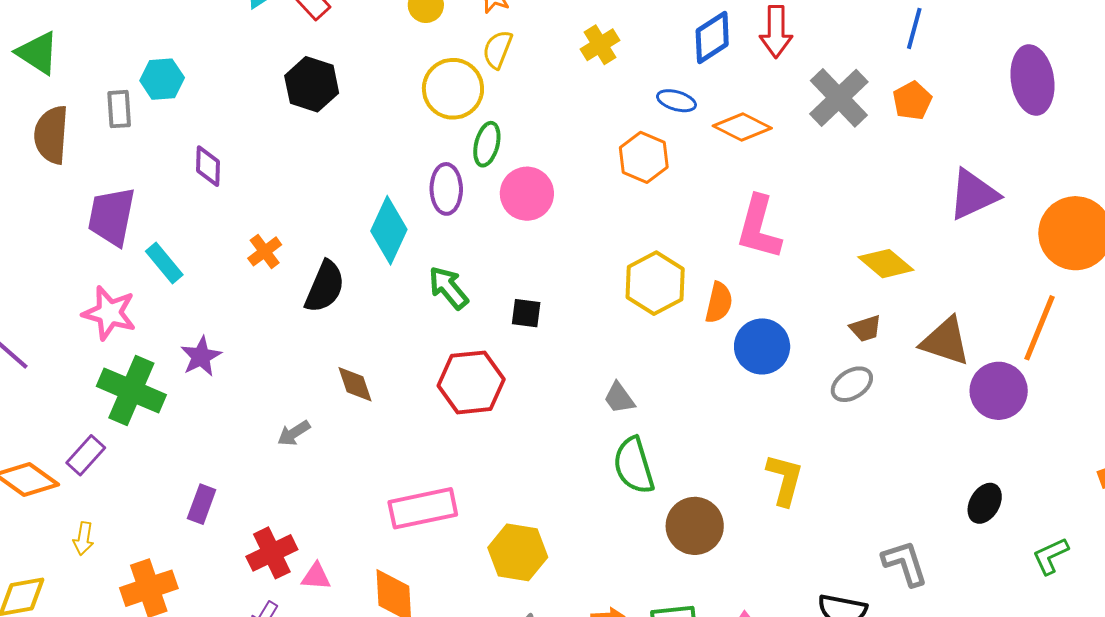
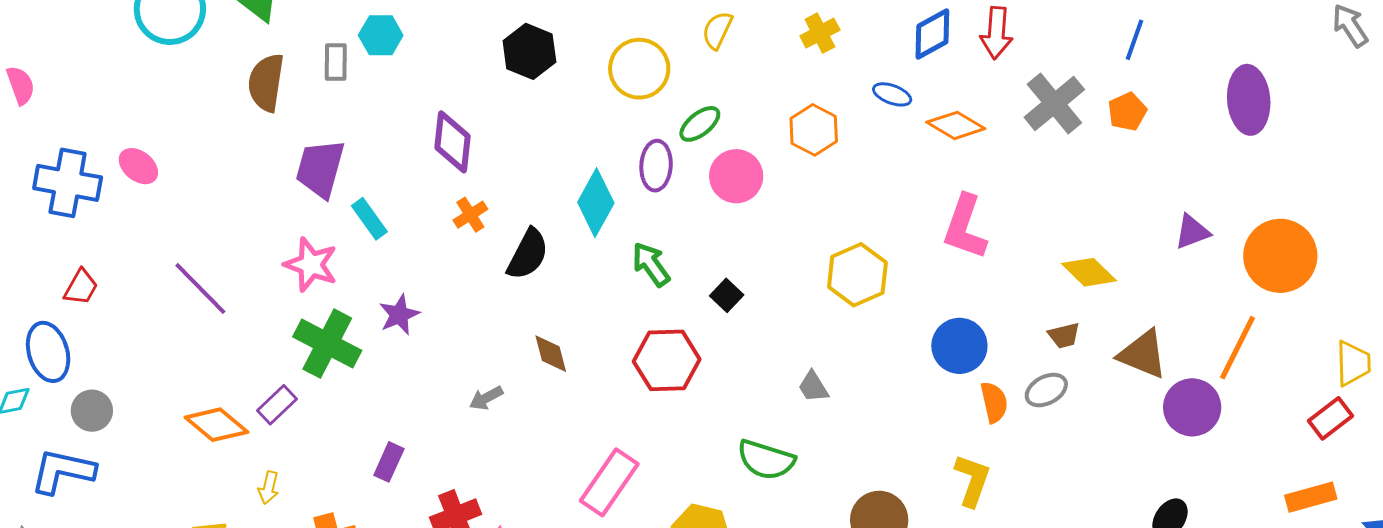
yellow circle: (453, 89) -> (639, 69), moved
green ellipse: (487, 144) -> (700, 124), turned 33
orange hexagon: (644, 157) -> (814, 130), moved
purple diamond: (208, 166) -> (452, 142), moved, size x1.5
purple triangle: (973, 194) -> (1192, 232), moved, size x0.7
orange semicircle: (719, 303) -> (994, 402), moved, turned -30
black square: (526, 313) -> (727, 295), turned 32
green semicircle: (634, 466) -> (766, 460), moved, turned -60
pink rectangle: (423, 508) -> (609, 482), turned -48

